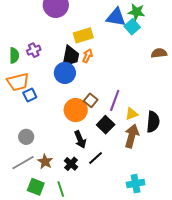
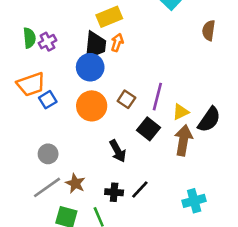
brown semicircle: (159, 53) -> (209, 30), turned -70
green semicircle: (14, 55) -> (29, 38), moved
orange circle: (76, 110) -> (92, 106), moved
black semicircle: (153, 122) -> (209, 120), turned 35
black line: (96, 158) -> (140, 190), moved
black cross: (71, 164) -> (114, 192), moved, turned -32

